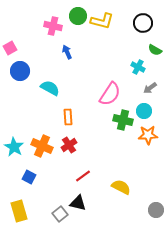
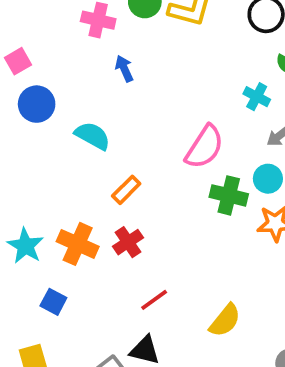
orange rectangle: (68, 117) -> (126, 190), turned 49
yellow semicircle: (121, 187) -> (225, 320), turned 102

